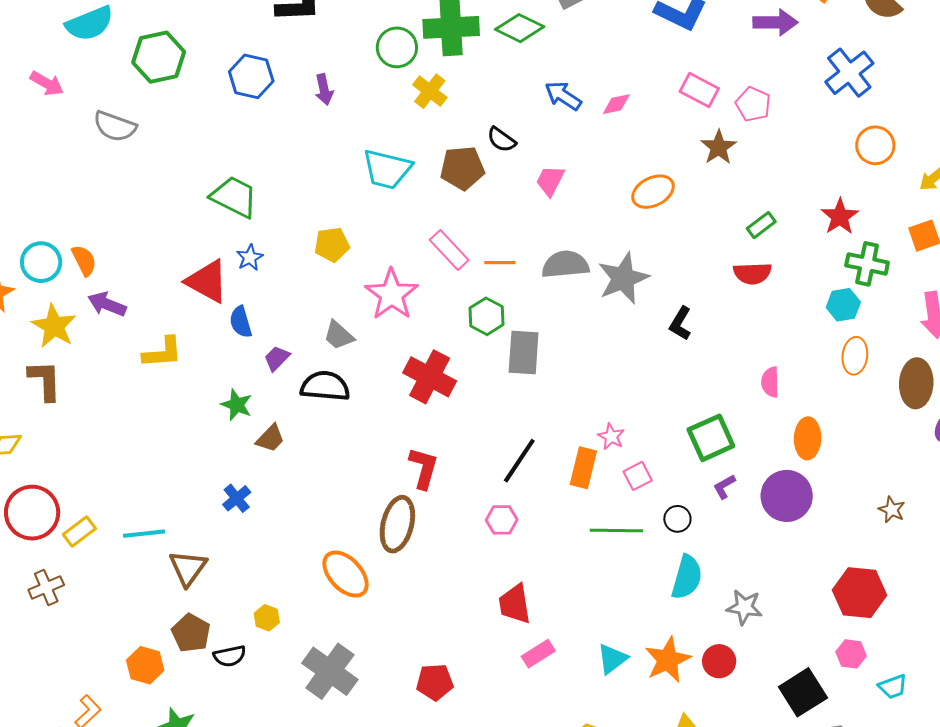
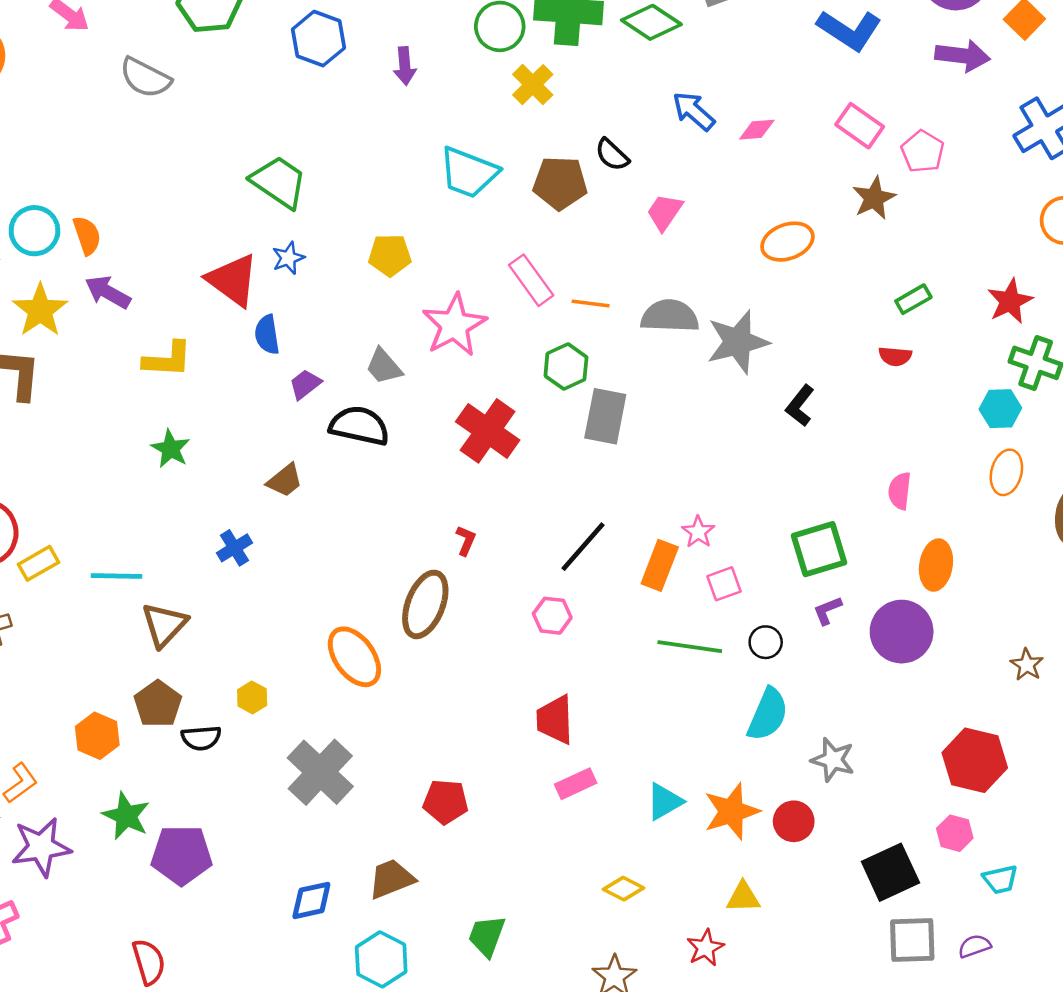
red semicircle: (752, 273) -> (895, 356), size x0.7
green star: (237, 405) -> (171, 449), moved
red L-shape: (424, 468) -> (466, 541), size x0.6

